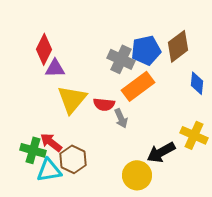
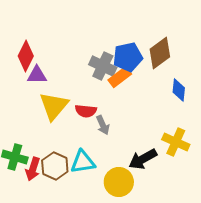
orange rectangle: (138, 86) -> (120, 77), moved, size x0.7
red arrow: (51, 142) -> (33, 169), moved, turned -110
cyan triangle: (49, 170) -> (83, 162), moved

